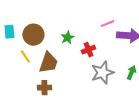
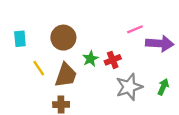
brown circle: (33, 35) -> (63, 38), moved
green star: (67, 38) -> (90, 59), moved

